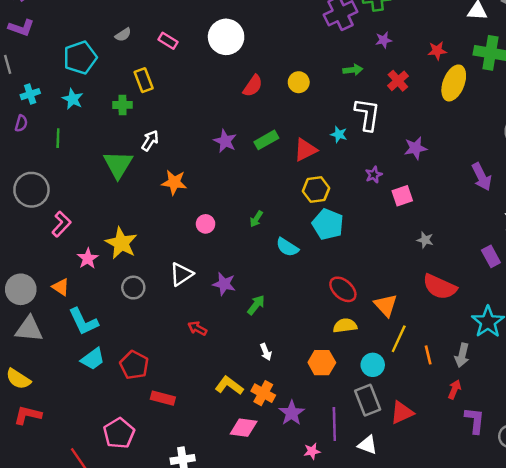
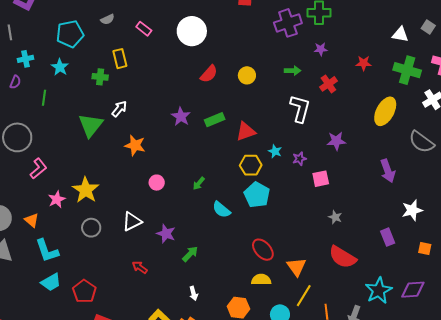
yellow ellipse: (454, 83) -> (385, 111), moved
cyan star: (339, 134) -> (275, 151), moved

